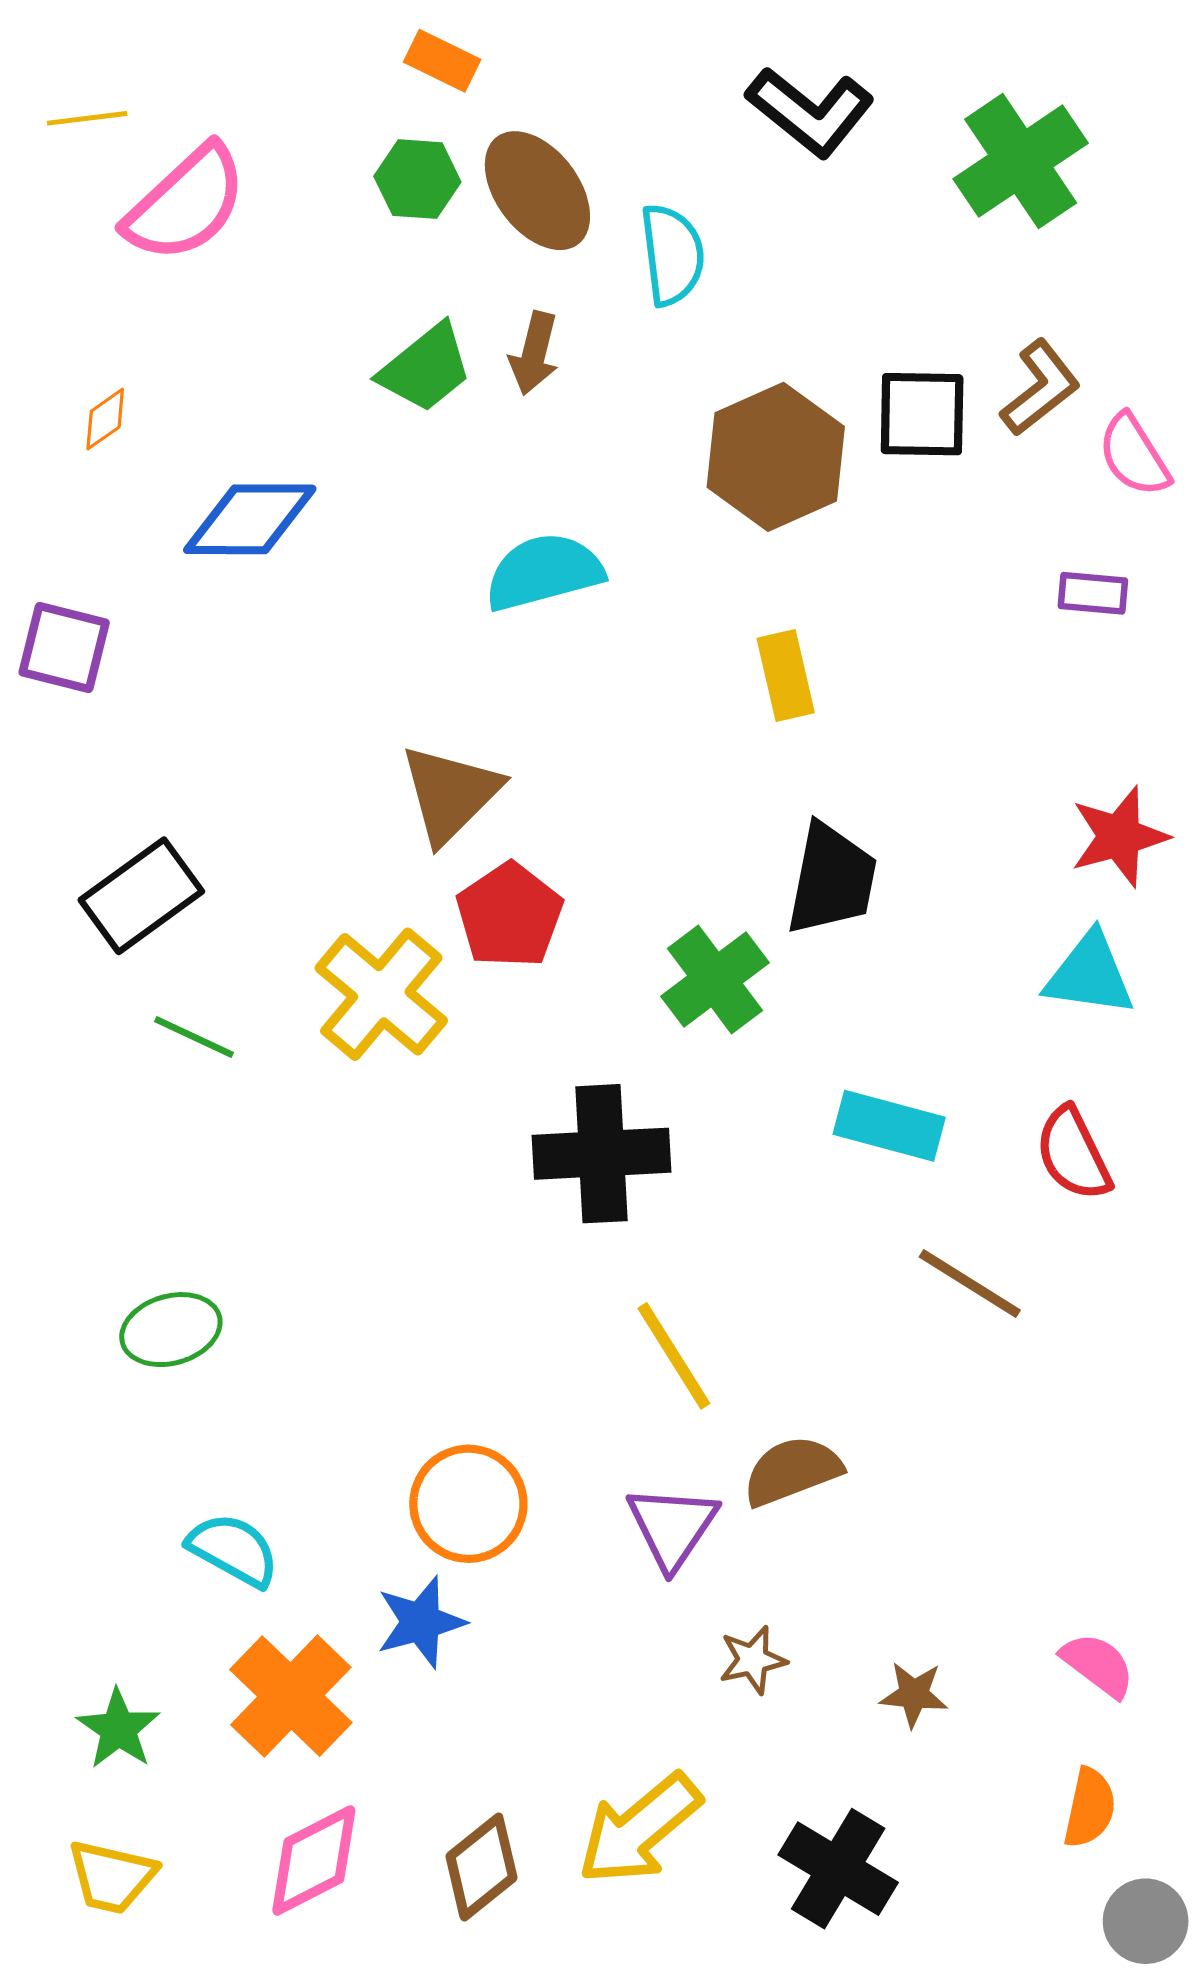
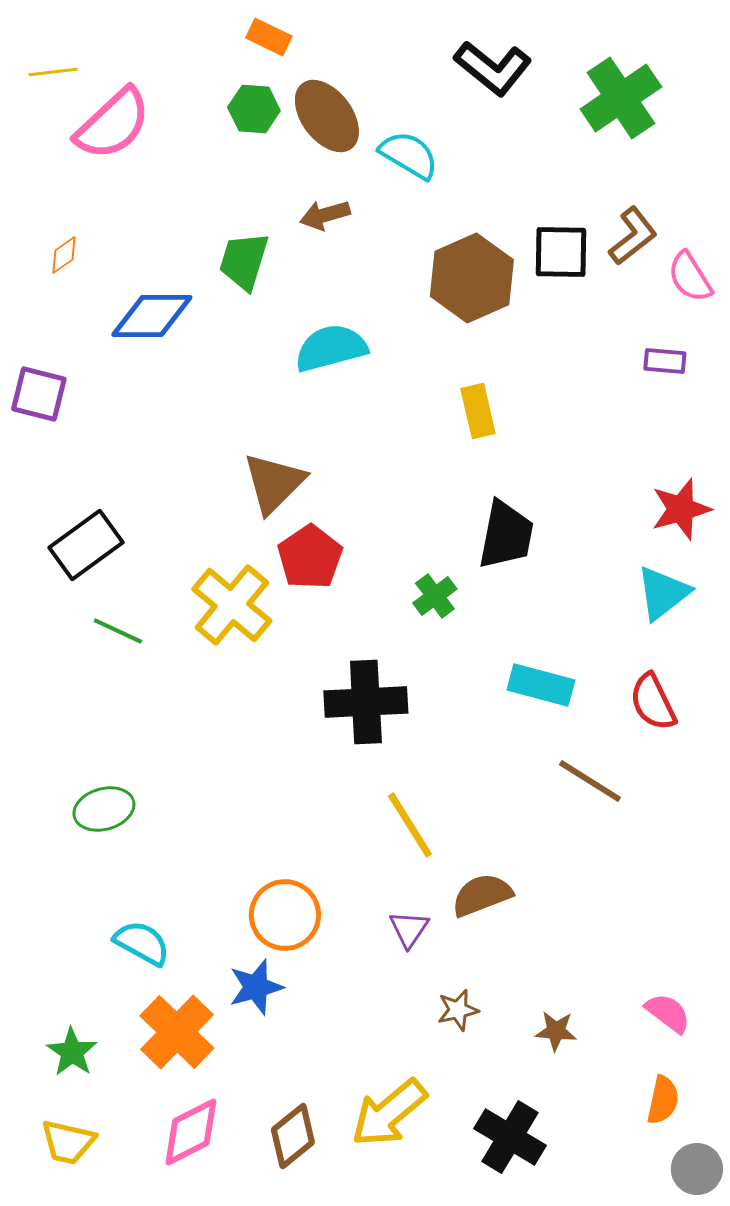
cyan semicircle: (672, 255) -> (409, 155), turned -52
brown arrow: (534, 353) -> (325, 215), turned 60
green trapezoid: (426, 368) -> (244, 261), moved, turned 146
cyan triangle: (1090, 975) -> (663, 593), turned -46
green cross: (715, 979) -> (435, 596), size x0.7
purple triangle: (672, 1527) -> (409, 929), size x0.7

